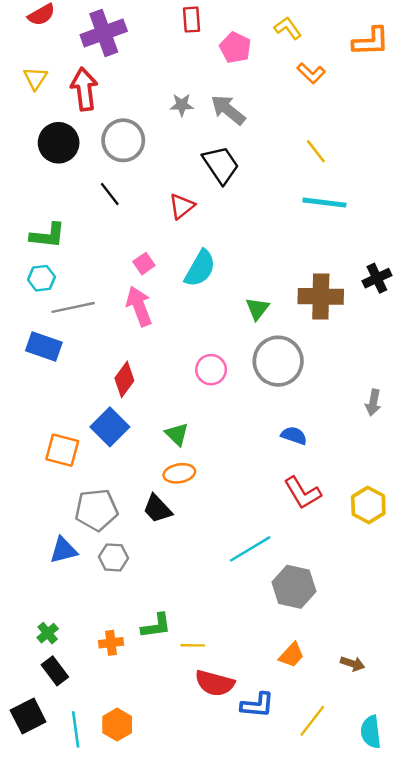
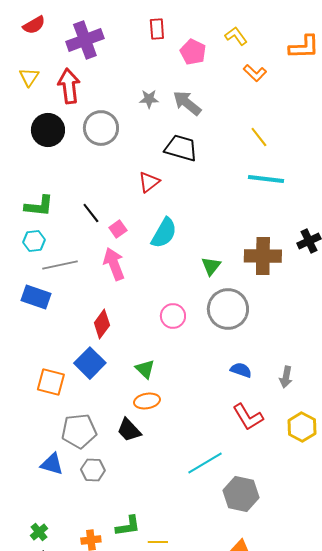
black trapezoid: (221, 165) -> (181, 148), turned -40
black line: (110, 194) -> (91, 213), moved
gray arrow: (373, 403) -> (286, 377), moved
blue triangle: (63, 550) -> (52, 464), turned 30

